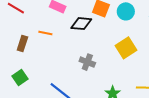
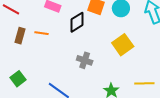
black diamond: (81, 24) -> (77, 22), turned -35
brown rectangle: (22, 44) -> (20, 36), moved

